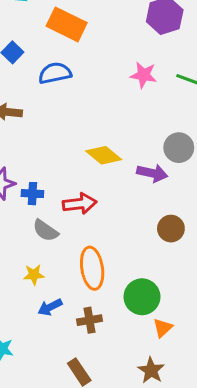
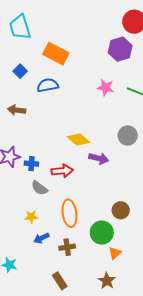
purple arrow: (152, 173) -> (99, 158), moved
brown circle: (171, 229) -> (121, 210), moved

